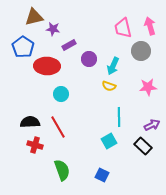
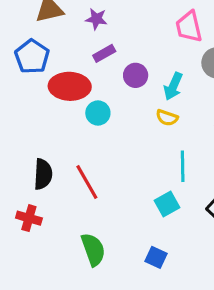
purple star: (53, 29) -> (96, 19), moved
cyan circle: (61, 94) -> (98, 113), moved
black semicircle: (30, 122) -> (43, 174), turned 96
red cross: (35, 145) -> (29, 218), moved

